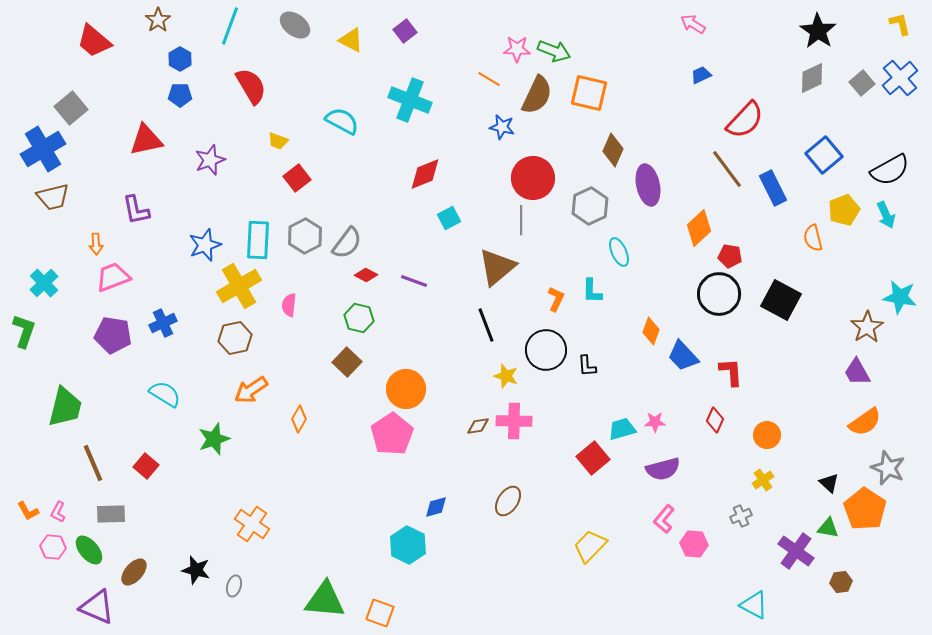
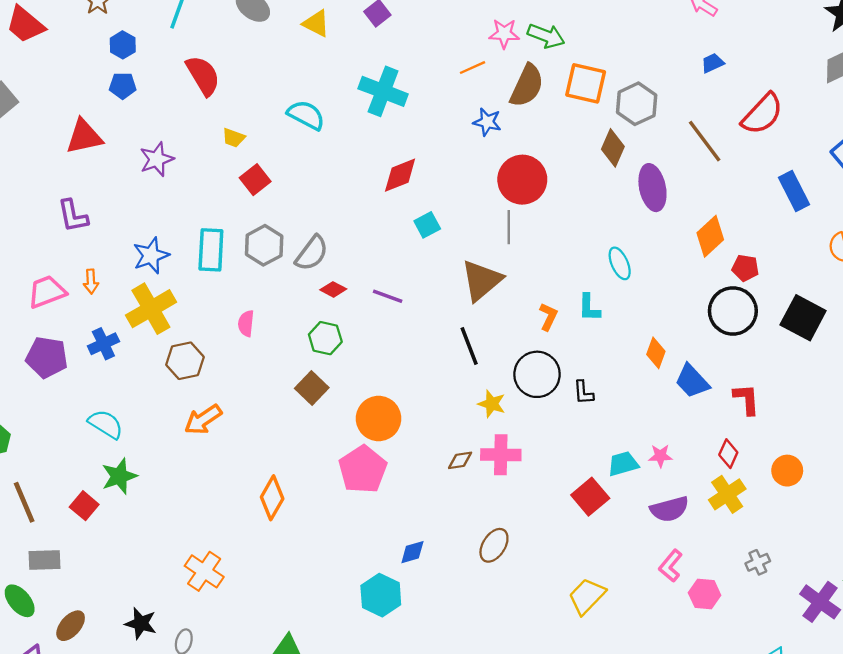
orange line: (489, 79) -> (472, 68), turned -55
brown line: (727, 169) -> (705, 141), moved
gray hexagon: (590, 206) -> (637, 104), moved
orange arrow: (96, 244) -> (91, 282), moved
yellow cross: (239, 286) -> (151, 309), moved
orange diamond: (299, 419) -> (272, 498), moved, size x1.4
green star: (214, 439) -> (119, 476), moved
yellow cross: (763, 480) -> (727, 494), moved, size x1.5

